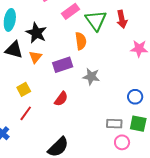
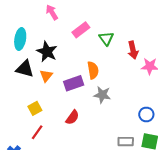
red arrow: (122, 19) -> (133, 50), moved
green triangle: (96, 20) -> (106, 38), size x0.7
orange semicircle: (81, 41) -> (93, 70), moved

